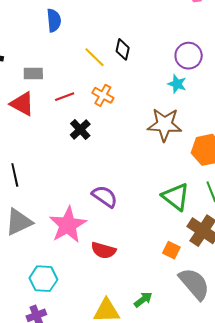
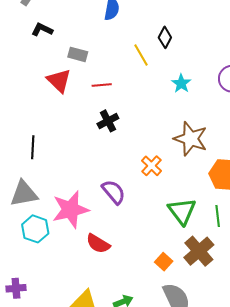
black diamond: (123, 49) -> (165, 37), moved
cyan star: (177, 84) -> (181, 83), moved
orange cross: (103, 95) -> (151, 166), moved
cyan hexagon: (43, 279) -> (35, 229), moved

